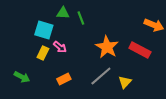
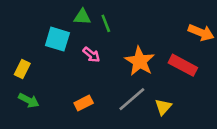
pink arrow: (60, 47) -> (91, 55), moved
yellow rectangle: (43, 53) -> (22, 69), moved

